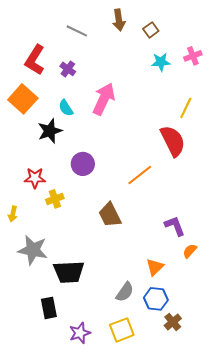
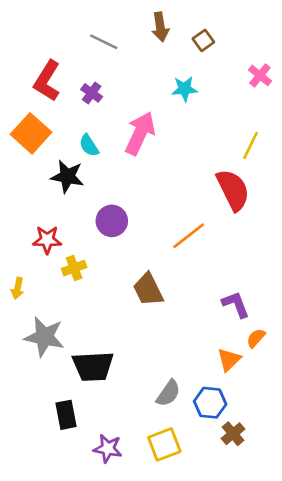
pink cross: (193, 56) -> (260, 75), turned -30
cyan star: (161, 62) -> (185, 89), moved
black star: (50, 131) -> (67, 176), turned 30
orange triangle: (155, 267) -> (229, 360), moved
purple star: (80, 333) -> (108, 449), turned 30

